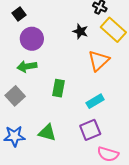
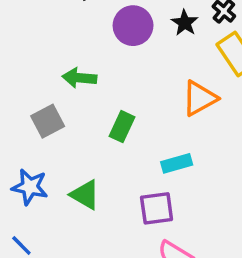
black star: (80, 31) -> (185, 23), moved
purple circle: (32, 39) -> (133, 26), moved

